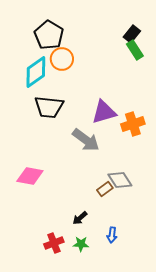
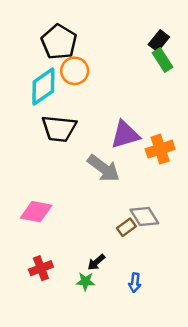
red cross: (54, 243) -> (41, 268), moved
green star: (81, 244) -> (85, 281), moved

